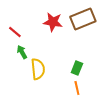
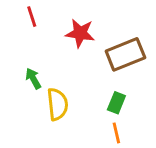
brown rectangle: (83, 19) -> (125, 54), moved
red line: (15, 32) -> (32, 17), moved, turned 32

